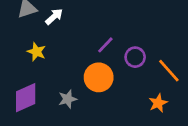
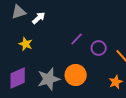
orange circle: (99, 77) -> (76, 75), moved
gray star: (68, 99) -> (49, 79), size x1.6

